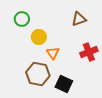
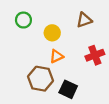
yellow circle: (39, 37) -> (52, 33), moved
orange triangle: (53, 53) -> (56, 56), turned 40

